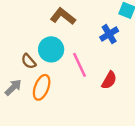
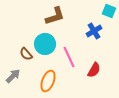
brown L-shape: (63, 16) -> (55, 16), turned 125
orange ellipse: (42, 87) -> (48, 81), moved

